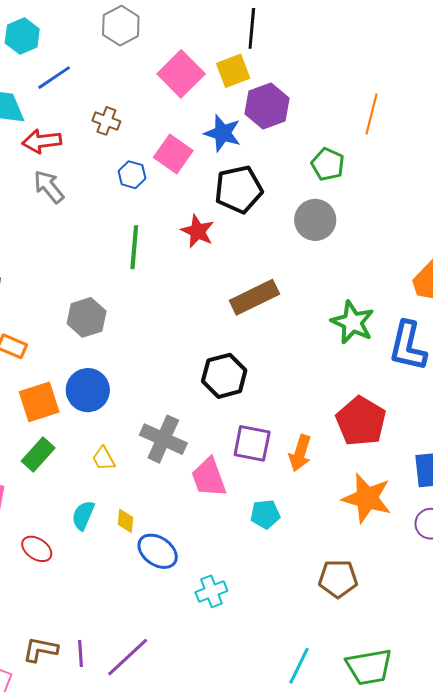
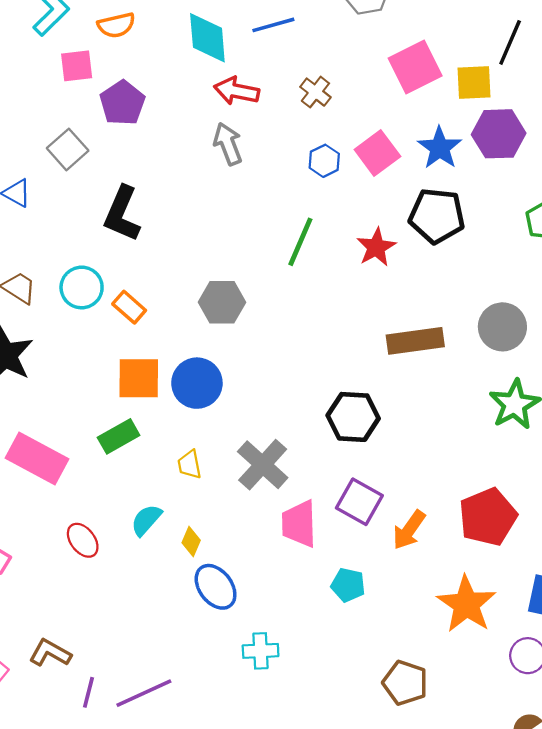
gray circle: (315, 220) -> (502, 327), moved
purple line: (80, 653) -> (88, 692), moved

